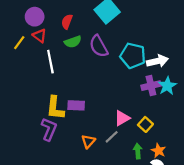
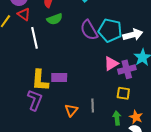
purple semicircle: (99, 46) -> (89, 30), moved
purple cross: (151, 86) -> (127, 69), moved
pink triangle: (122, 118) -> (111, 64), moved
yellow square: (145, 124) -> (123, 93), turned -32
gray line: (112, 137) -> (93, 105), turned -48

